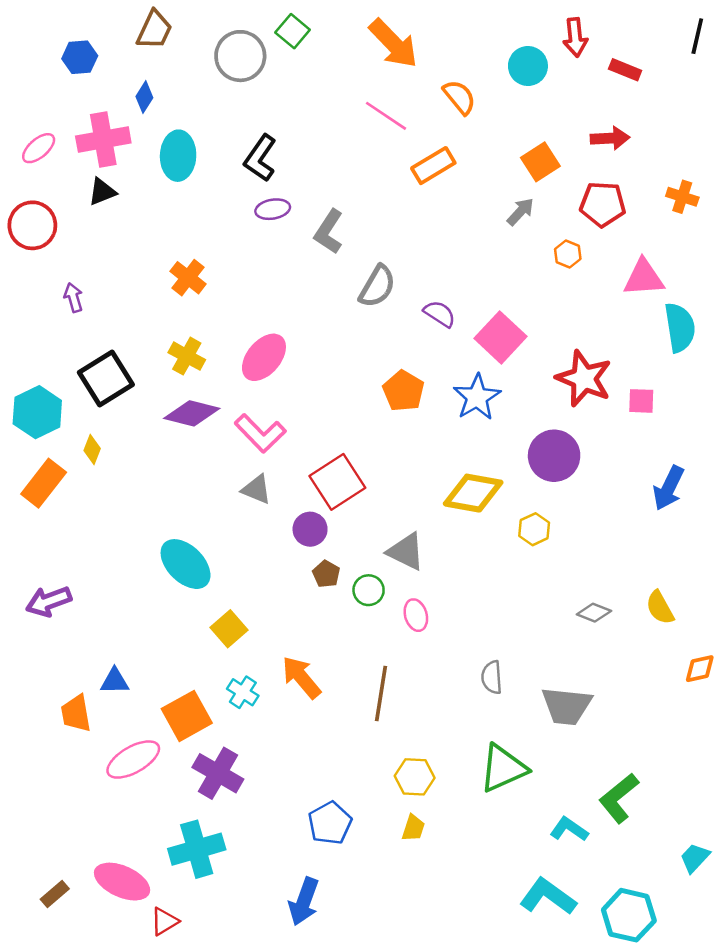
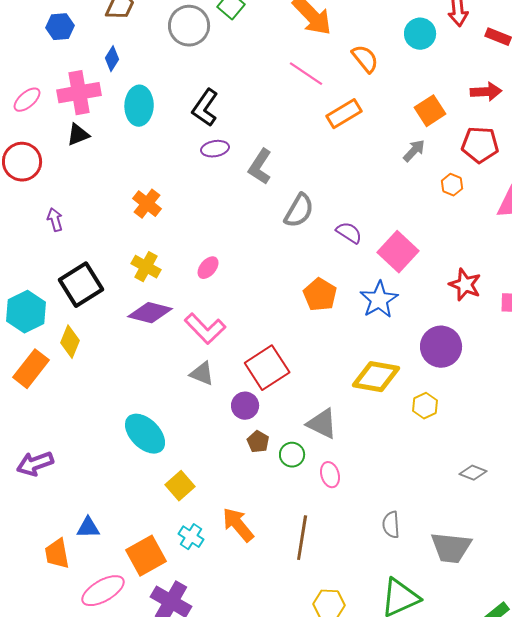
pink ellipse: (264, 357) -> (208, 268), size x0.6
red star: (584, 379) -> (465, 285), size x0.7
yellow diamond: (92, 449) -> (70, 342), size x1.4

